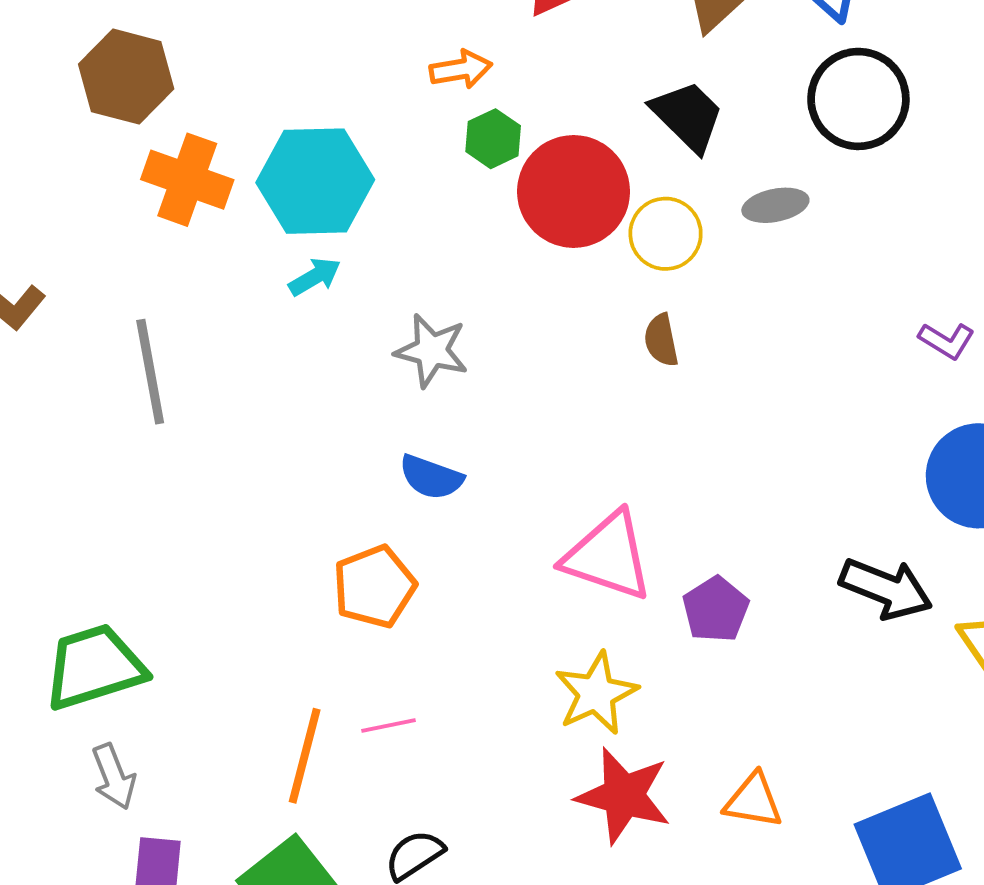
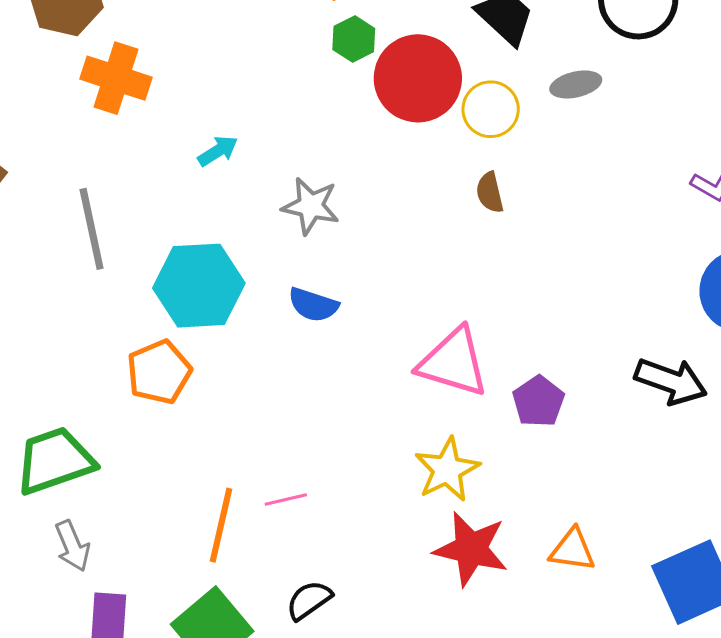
cyan hexagon: (315, 181) -> (199, 286), moved
orange pentagon: (374, 587) -> (159, 372), moved

